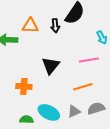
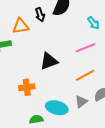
black arrow: (55, 26) -> (40, 15), moved
black triangle: (51, 65) -> (49, 61), turned 42

